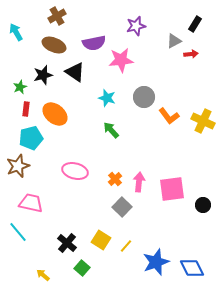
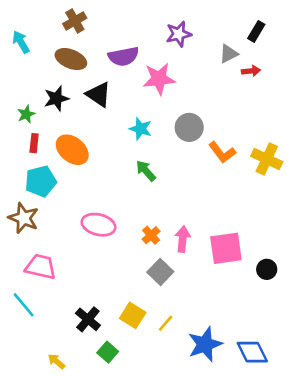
brown star: (18, 166) -> (24, 218), turned -30

